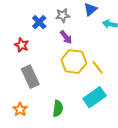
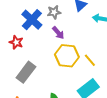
blue cross: (39, 22) -> (32, 20), size x1.5
gray rectangle: (30, 77) -> (26, 72), turned 65

